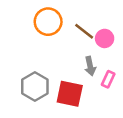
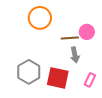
brown line: (84, 31) -> (70, 38), moved, turned -42
pink rectangle: (108, 79) -> (90, 80), moved

